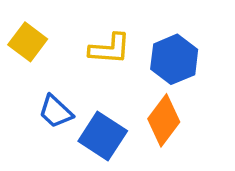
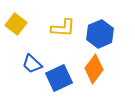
blue square: (103, 136) -> (59, 78), turned 32

